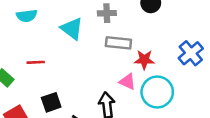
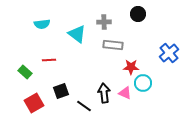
red star: (144, 60) -> (131, 67), moved
pink triangle: (127, 82) -> (125, 93), moved
cyan circle: (157, 92) -> (143, 83), size x0.7

